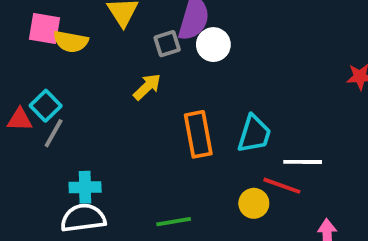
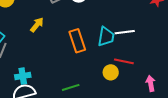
yellow arrow: (147, 87) -> (37, 25), moved
white line: (303, 162) -> (125, 32), moved

